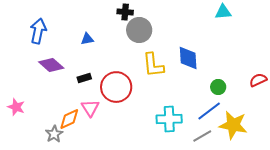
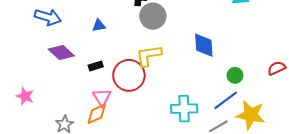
blue arrow: (38, 31) -> (48, 17), turned 95
yellow L-shape: (153, 65) -> (149, 56), moved, turned 88
orange diamond: (69, 119) -> (97, 114), moved

